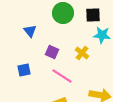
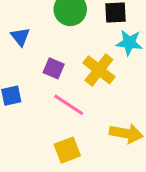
yellow cross: (82, 53) -> (99, 70), size x1.5

